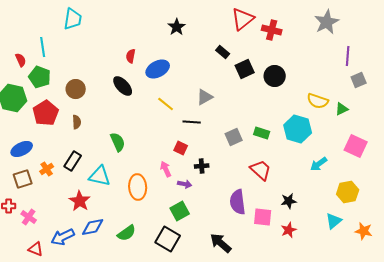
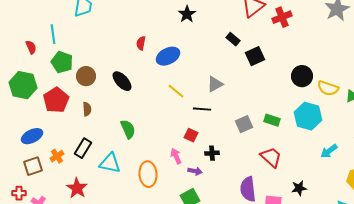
red cross: (272, 30) -> (282, 17), turned -36
black circle: (275, 76) -> (302, 76), moved
green pentagon: (40, 77) -> (62, 62), moved
black ellipse: (123, 86) -> (122, 81), moved
red star: (80, 201) -> (77, 188), moved

